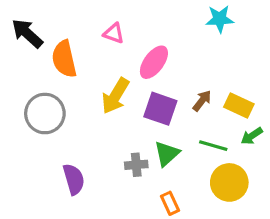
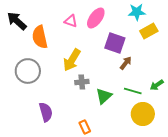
pink ellipse: (154, 62) -> (96, 18), moved
yellow rectangle: (239, 105) -> (149, 31), moved, turned -54
purple square: (160, 109) -> (115, 43), moved
gray cross: (136, 165) -> (82, 82), moved
orange rectangle: (170, 203) -> (85, 127), moved

